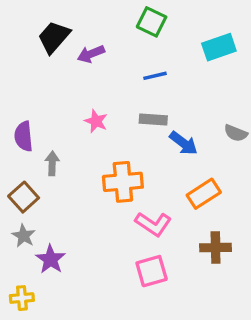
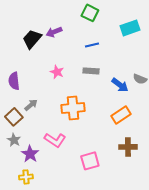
black trapezoid: (54, 37) -> (32, 39), moved
blue arrow: (184, 143) -> (120, 85), moved
gray arrow: (52, 163) -> (31, 105), moved, turned 48
pink L-shape: (153, 224) -> (55, 140), moved
yellow cross: (22, 298) -> (26, 177), moved

